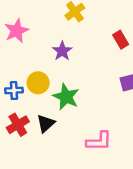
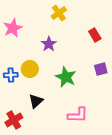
green star: (66, 97) -> (66, 77), moved
red cross: (18, 125) -> (14, 120), moved

